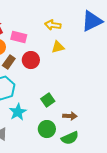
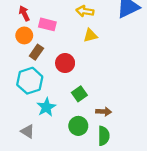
red circle: (31, 60) -> (65, 63), moved
green semicircle: (70, 138) -> (104, 136), turned -66

